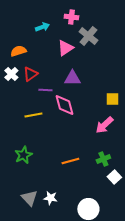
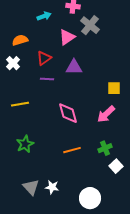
red triangle: (30, 74) -> (44, 58), moved
pink diamond: (64, 105) -> (68, 113), moved
yellow line: (33, 115) -> (20, 104), moved

